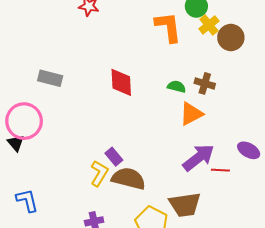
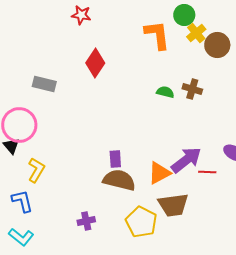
red diamond: (121, 82) -> (95, 63), moved, turned 36
orange triangle: (191, 114) -> (159, 173), moved
purple rectangle: (114, 157) -> (115, 159), moved, turned 36
yellow L-shape: (99, 173) -> (36, 170), moved

